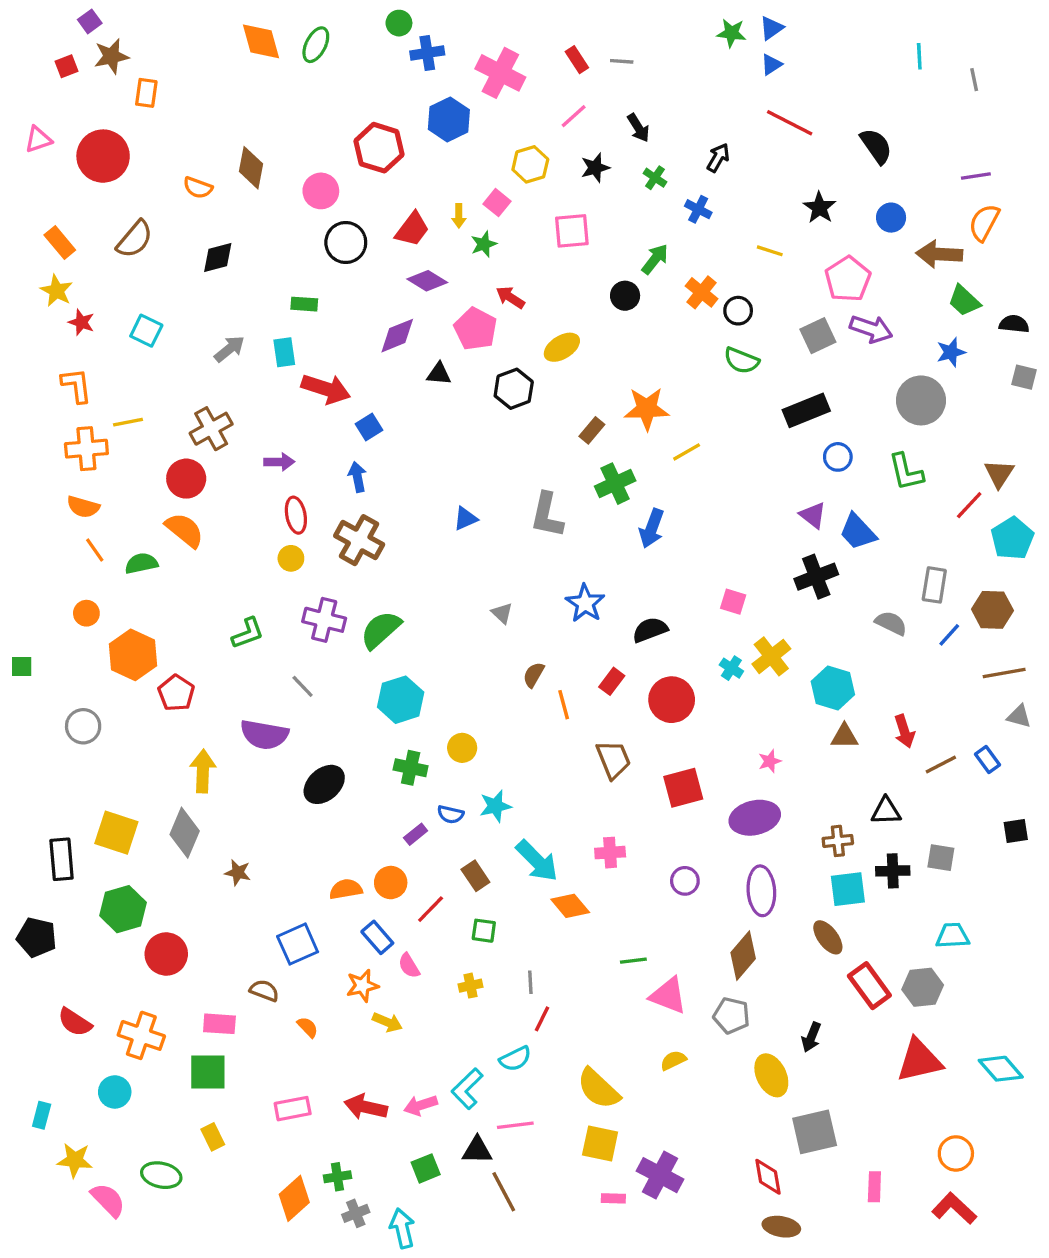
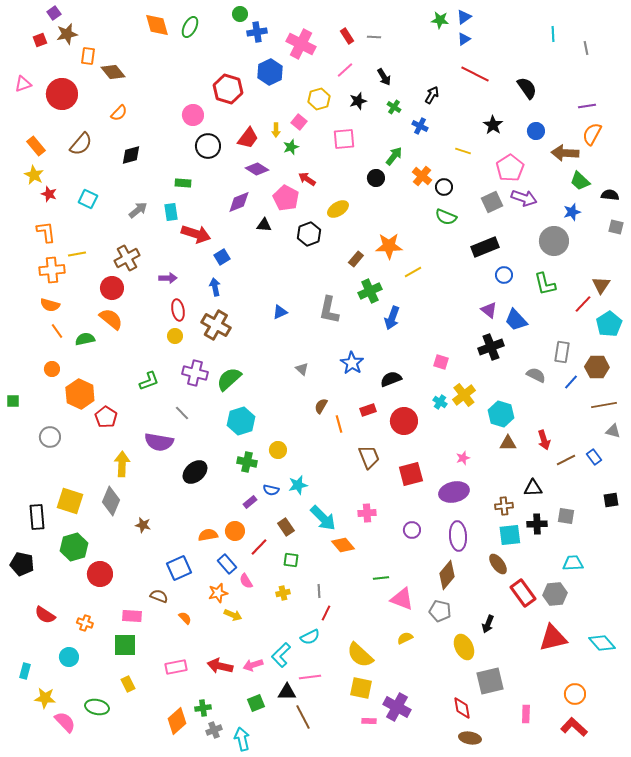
brown diamond: (251, 168) -> (113, 72), moved, turned -50
orange semicircle: (198, 188) -> (119, 113), turned -66
red rectangle: (612, 681) -> (368, 410), turned 35
orange cross: (141, 1035) -> (85, 623), size x0.6

